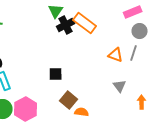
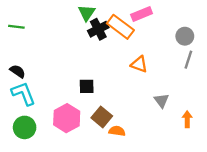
pink rectangle: (133, 12) -> (142, 14), moved
gray line: (134, 53) -> (188, 60), moved
orange triangle: (116, 55) -> (139, 64), moved
pink hexagon: (26, 109) -> (67, 118), moved

